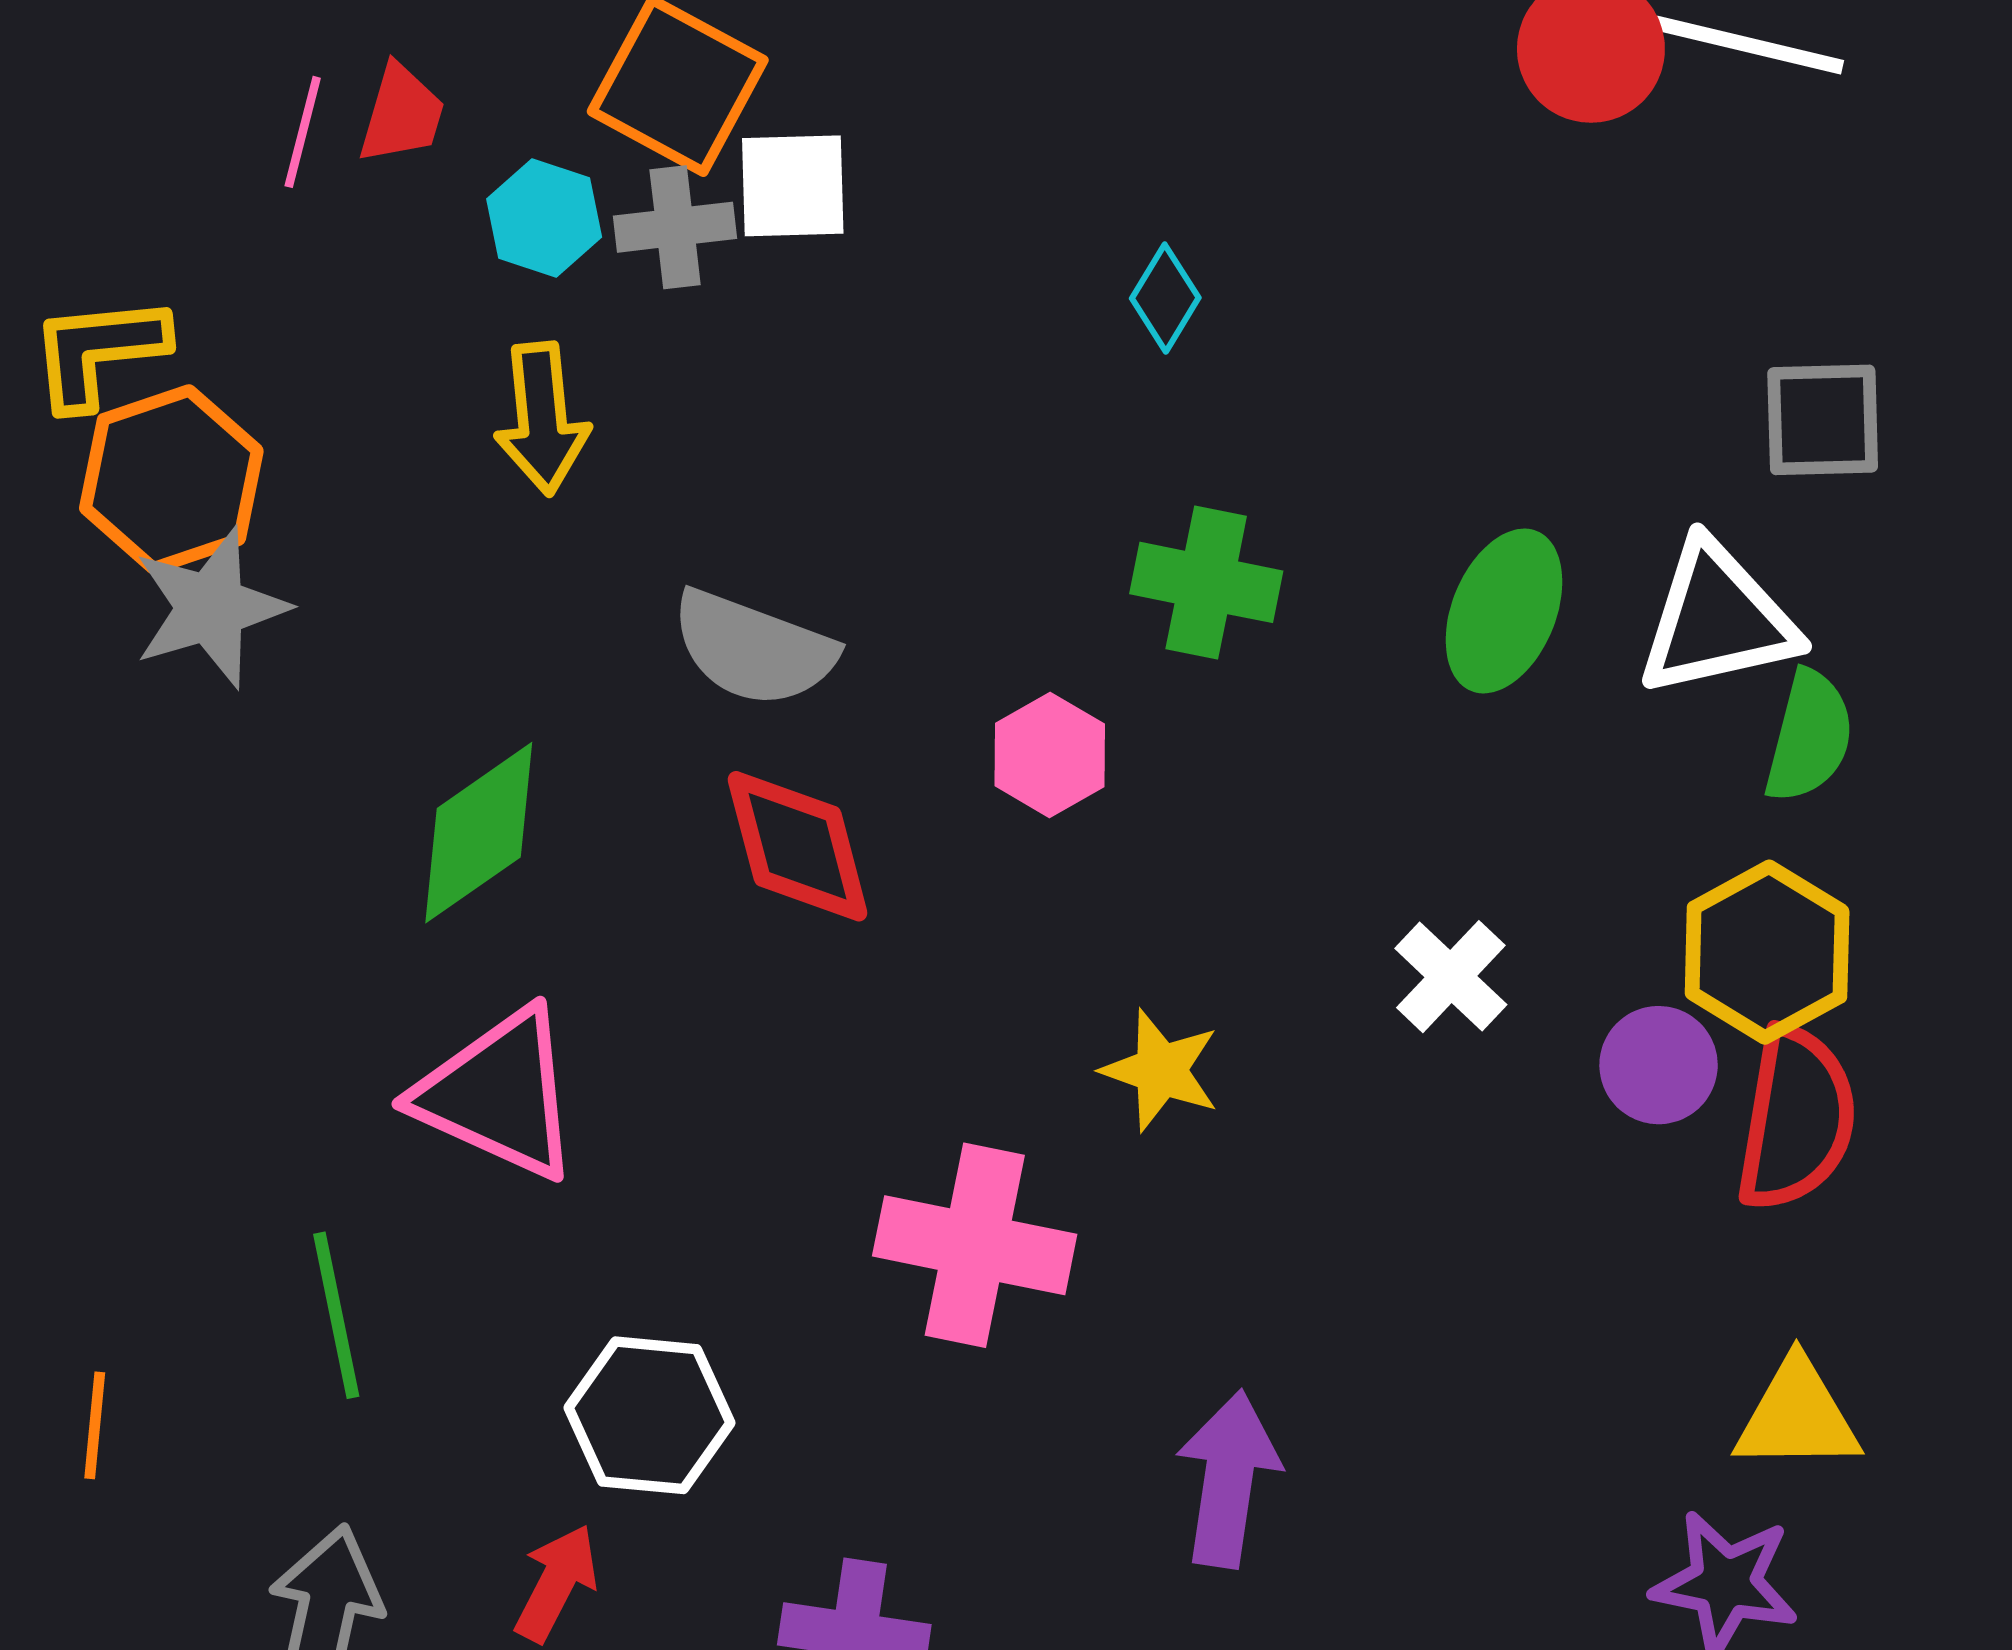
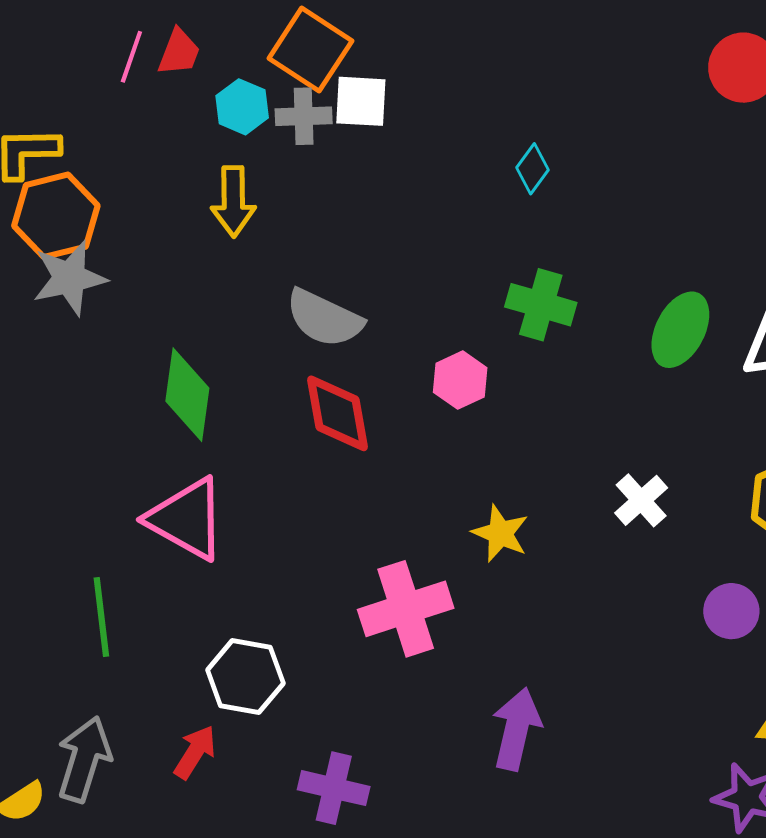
green diamond: (479, 833) -> (187, 395), turned -52
purple circle: (1659, 1065) -> (731, 611), moved
pink cross: (975, 1245) -> (406, 609), turned -34

